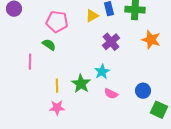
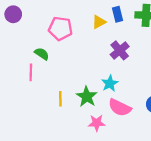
green semicircle: (49, 45) -> (42, 54), moved
pink semicircle: (111, 94) -> (120, 108), size x1.5
pink star: (57, 108) -> (97, 123), moved

